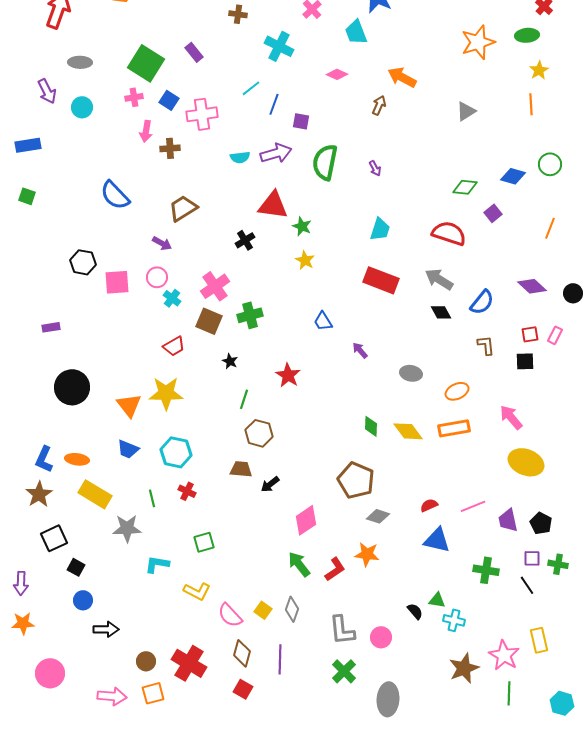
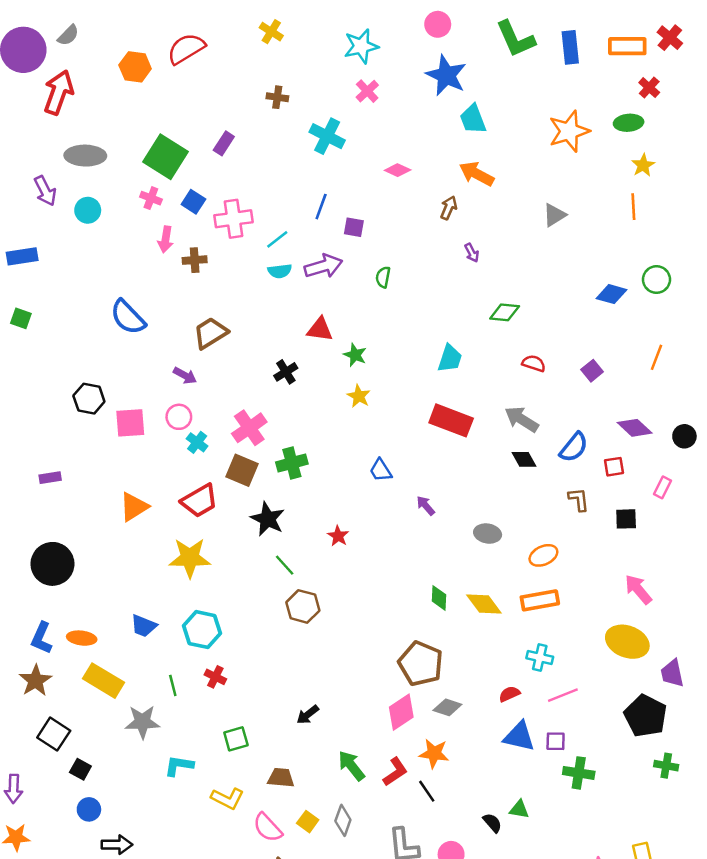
cyan trapezoid: (356, 32) -> (473, 119), moved
purple rectangle: (194, 52) -> (224, 143), turned 72
gray ellipse: (80, 62) -> (85, 156), size x1.4
cyan line: (251, 88) -> (277, 239), moved
pink cross: (134, 97) -> (151, 198), turned 30
green semicircle: (325, 162) -> (383, 277), size x0.5
purple arrow: (375, 168) -> (472, 253), moved
green diamond: (465, 187) -> (505, 312), moved
red triangle: (273, 205) -> (320, 329), size x0.7
purple square: (493, 213) -> (592, 371), moved
red semicircle: (449, 233) -> (534, 363), size x0.6
red square: (530, 334) -> (614, 467), moved
red trapezoid: (174, 346) -> (200, 501), size x1.4
black star: (230, 361) -> (268, 519), size x1.8
red star: (288, 375) -> (338, 536), size x0.7
black circle: (72, 387) -> (52, 564), moved
green line: (244, 399) -> (285, 565), turned -60
orange triangle: (129, 405) -> (134, 507), moved, turned 36
pink arrow: (511, 417) -> (638, 589), moved
brown trapezoid: (241, 469) -> (281, 778), moved
black arrow: (270, 484) -> (308, 715), moved
pink diamond: (306, 520) -> (401, 712), moved
purple trapezoid: (508, 520) -> (672, 673), moved
black pentagon: (541, 523) -> (646, 716), size x1.6
black square: (54, 538) -> (54, 734), turned -32
purple square: (532, 558) -> (556, 741), moved
black line: (527, 585) -> (427, 791), moved
cyan cross: (454, 620) -> (540, 657), moved

